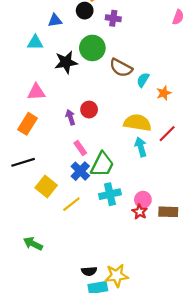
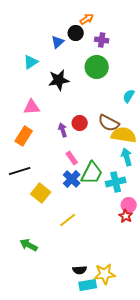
blue triangle: (55, 20) -> (58, 42), moved, turned -32
cyan triangle: (35, 42) -> (31, 62), turned -35
green circle: (92, 48) -> (97, 67), moved
brown semicircle: (121, 68) -> (109, 123), moved
cyan cross: (110, 194) -> (116, 182), moved
yellow line: (71, 204) -> (68, 220), moved

